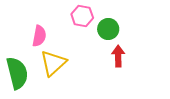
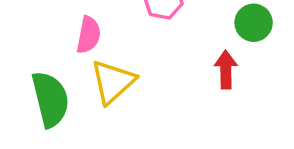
green circle: (108, 29) -> (254, 23), moved

